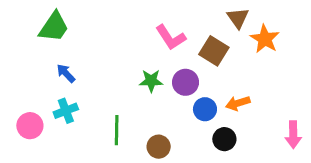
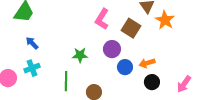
pink L-shape: (171, 37) -> (102, 19), turned 65
green star: (151, 81) -> (80, 55), moved
pink arrow: (293, 135) -> (184, 84), turned 36
black circle: (224, 139) -> (152, 82), moved

